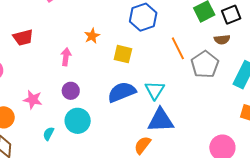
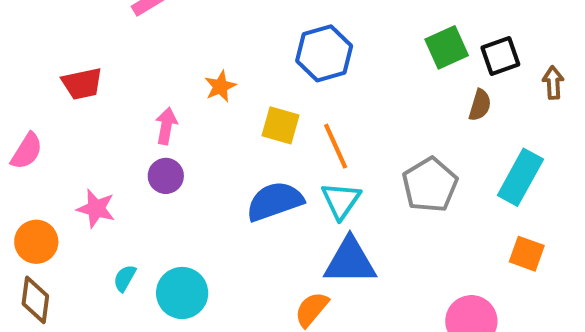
brown semicircle: (222, 40) -> (480, 105), turned -70
orange line: (178, 48) -> (336, 146), moved
gray pentagon: (205, 64) -> (430, 185), moved
purple circle: (71, 91) -> (166, 176), moved
cyan circle: (78, 121) -> (182, 293), moved

